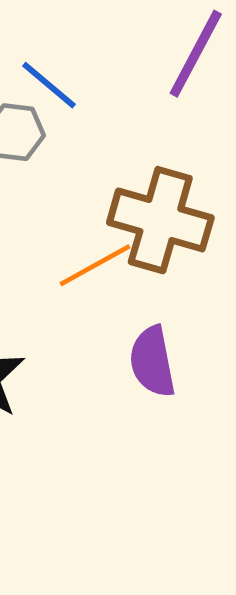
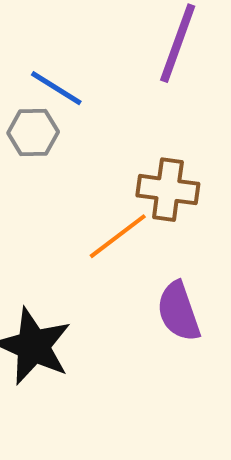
brown cross: (160, 220) -> (168, 190), size x0.7

